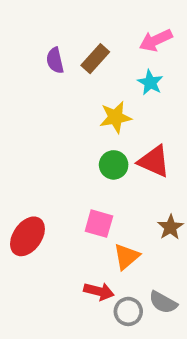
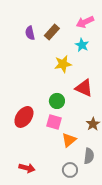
green circle: (114, 165) -> (57, 101), moved
red ellipse: (27, 236) -> (24, 117), moved
red arrow: (99, 291) -> (27, 168), moved
gray semicircle: (163, 302) -> (89, 156), moved, turned -112

